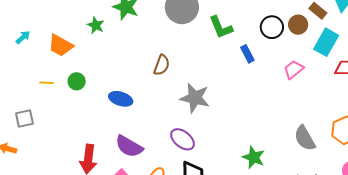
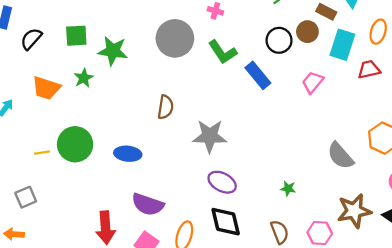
green star: (96, 25) -> (84, 78), turned 30
orange trapezoid: (61, 45) -> (46, 88), moved
blue rectangle: (247, 54) -> (258, 75), size x1.4
green circle: (77, 81) -> (75, 144), size x1.8
purple ellipse: (183, 139) -> (222, 182), moved
green star: (254, 157) -> (288, 189), size x0.6

